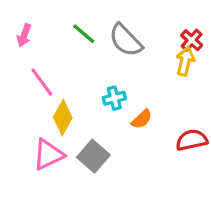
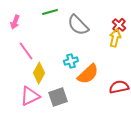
green line: (84, 34) -> (50, 12), moved, turned -56
orange semicircle: (142, 119) -> (88, 74), size x1.6
gray square: (93, 156) -> (58, 97), turned 30

